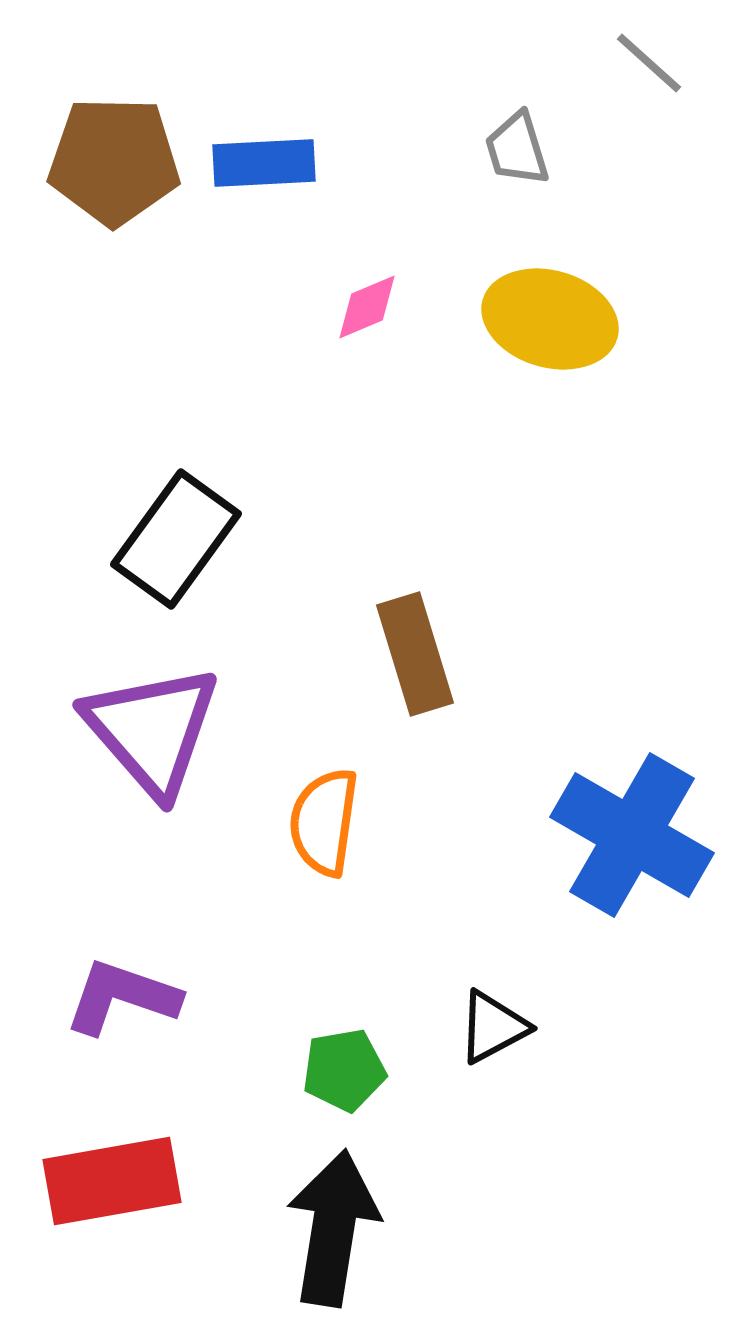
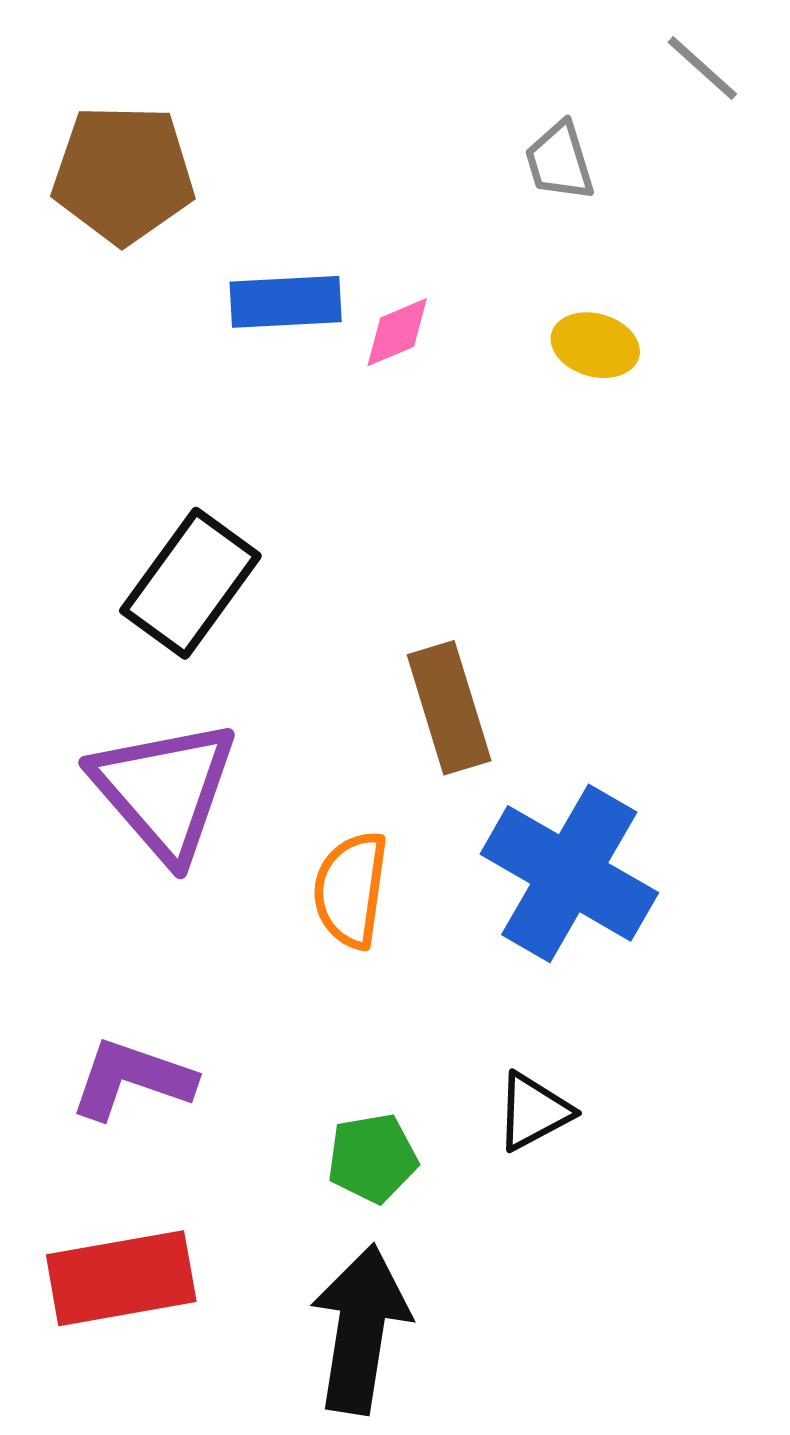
blue rectangle: (264, 163) -> (286, 302), moved
yellow ellipse: (550, 319) -> (595, 345), size x0.6
blue cross: (632, 835) -> (569, 873), moved

